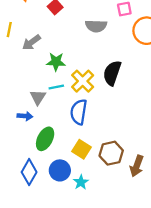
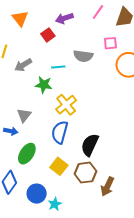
black semicircle: (112, 73) -> (90, 145), moved
cyan line: (56, 87) -> (58, 67), moved
blue circle: (60, 170) -> (37, 194), moved
cyan star: (81, 182) -> (55, 204), moved

